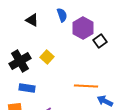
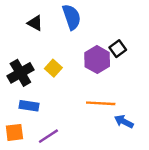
blue semicircle: (62, 15) -> (72, 17), size x1.5
purple hexagon: (83, 28) -> (97, 60), moved

